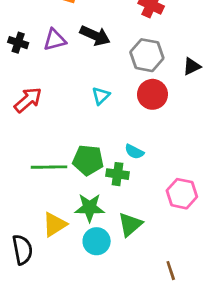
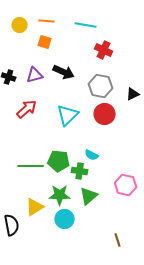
cyan triangle: (101, 96) -> (68, 115), size x1.6
red arrow: (28, 100) -> (27, 109), moved
green triangle: (130, 224) -> (89, 196), moved

